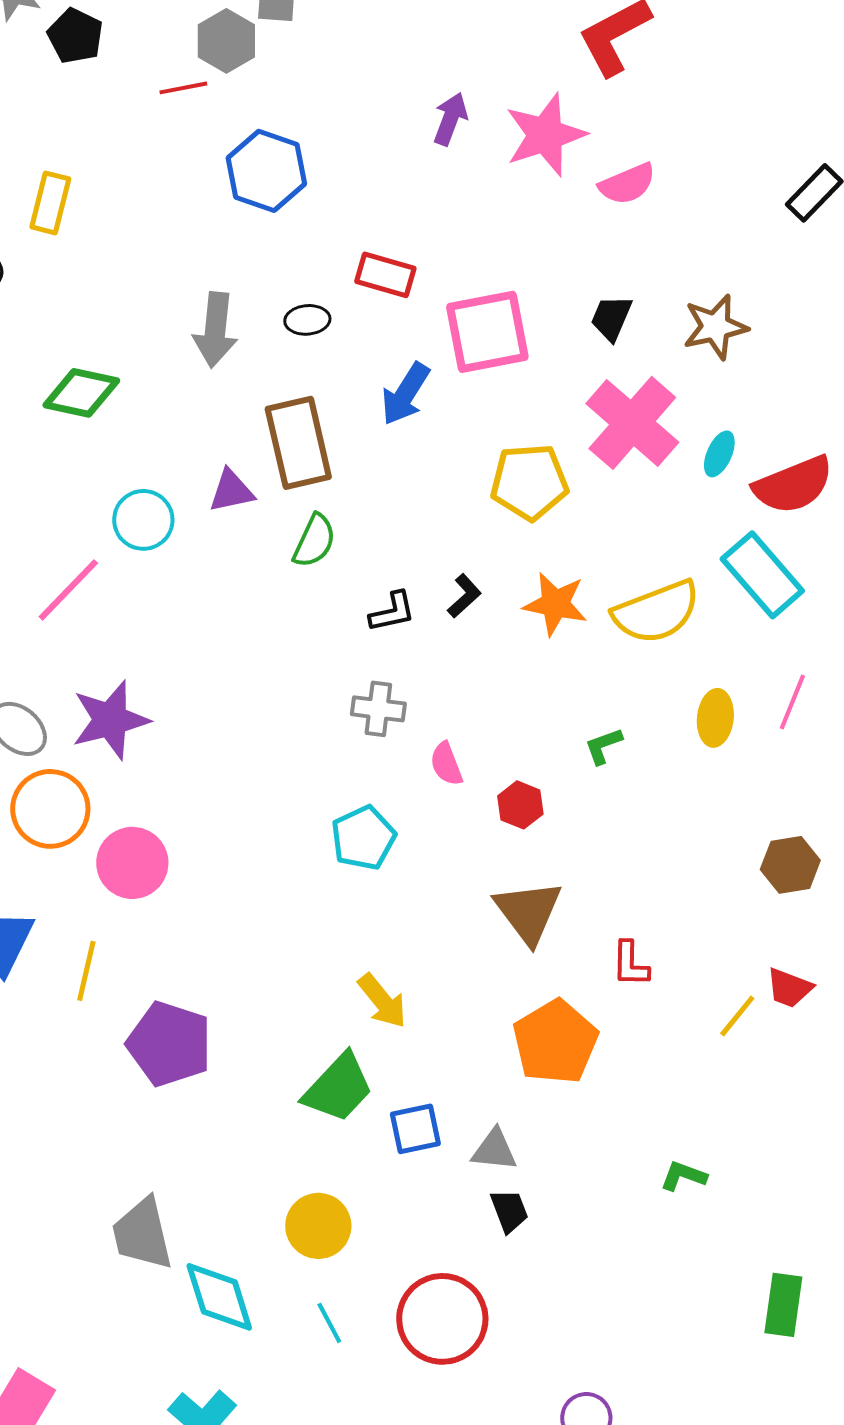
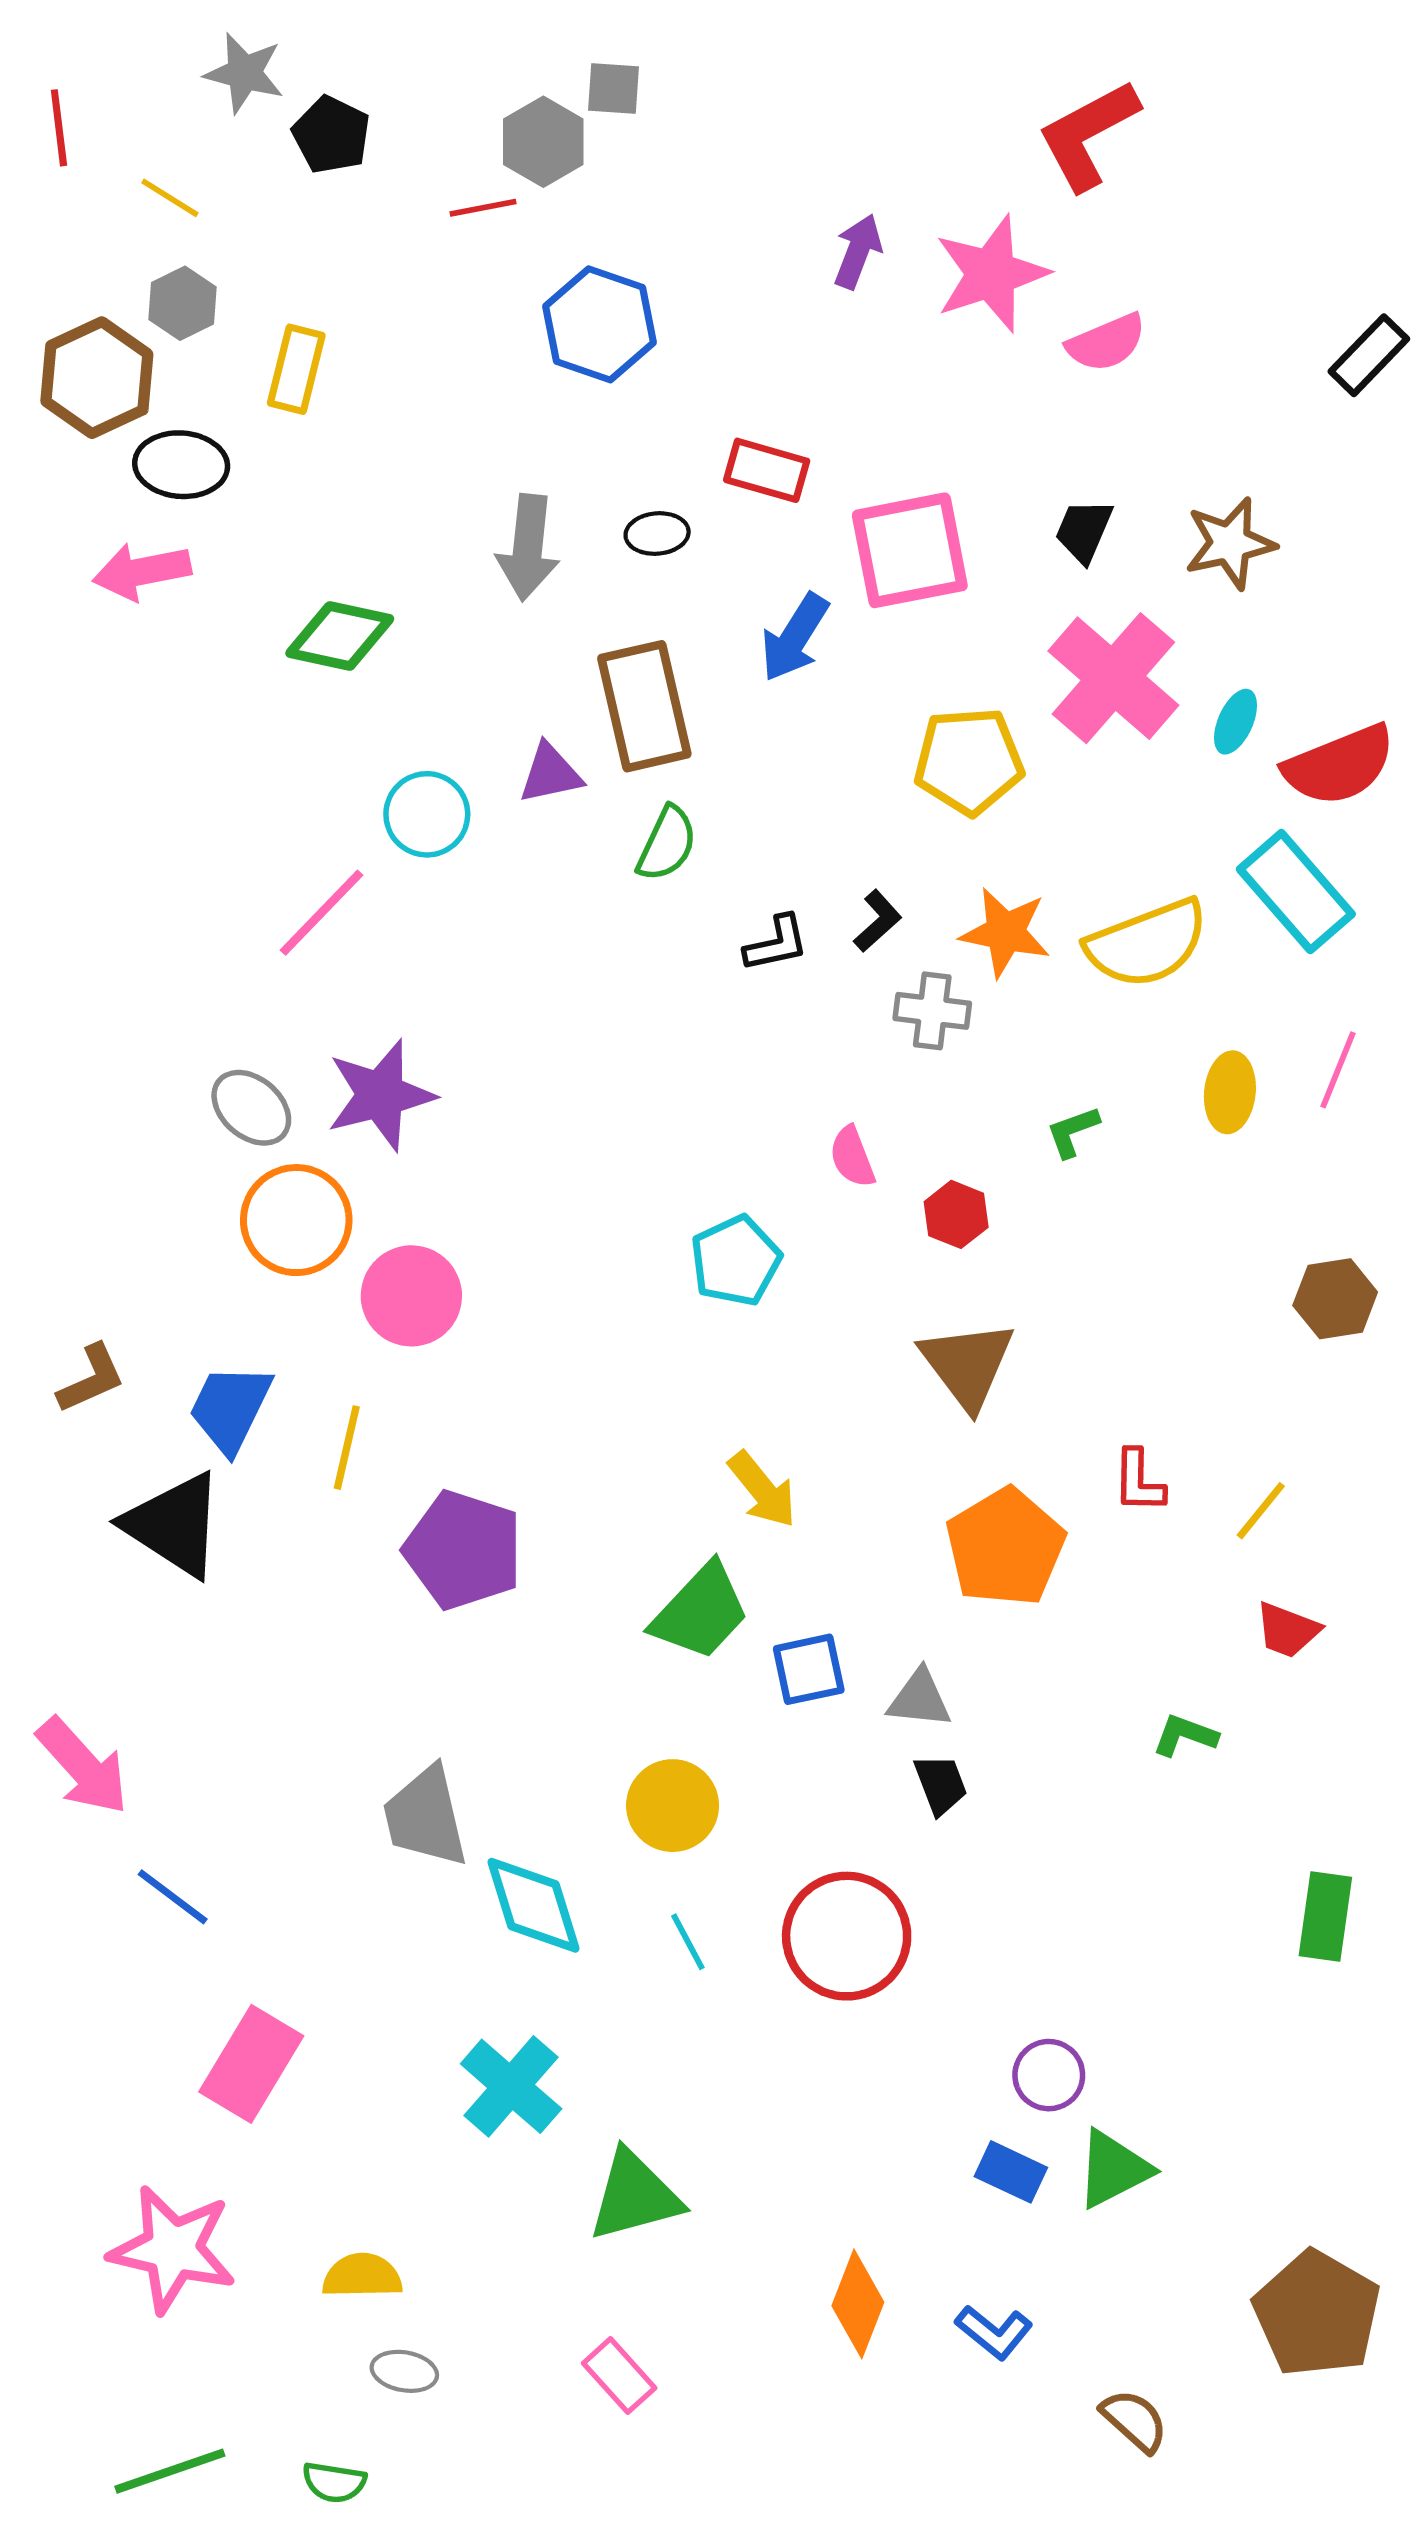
gray cross: (378, 709) -> (932, 1011), moved
red L-shape: (630, 964) -> (1139, 1481), moved
red trapezoid: (789, 988) -> (1287, 1630), moved

